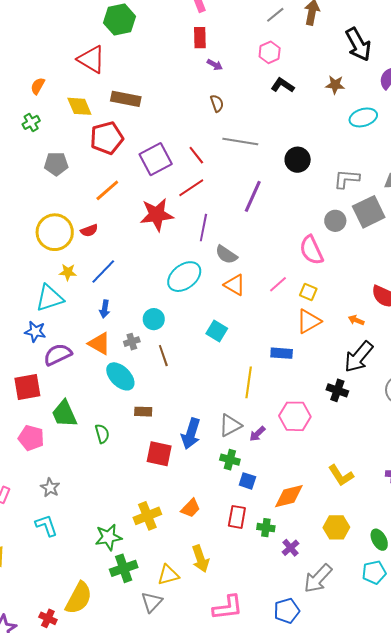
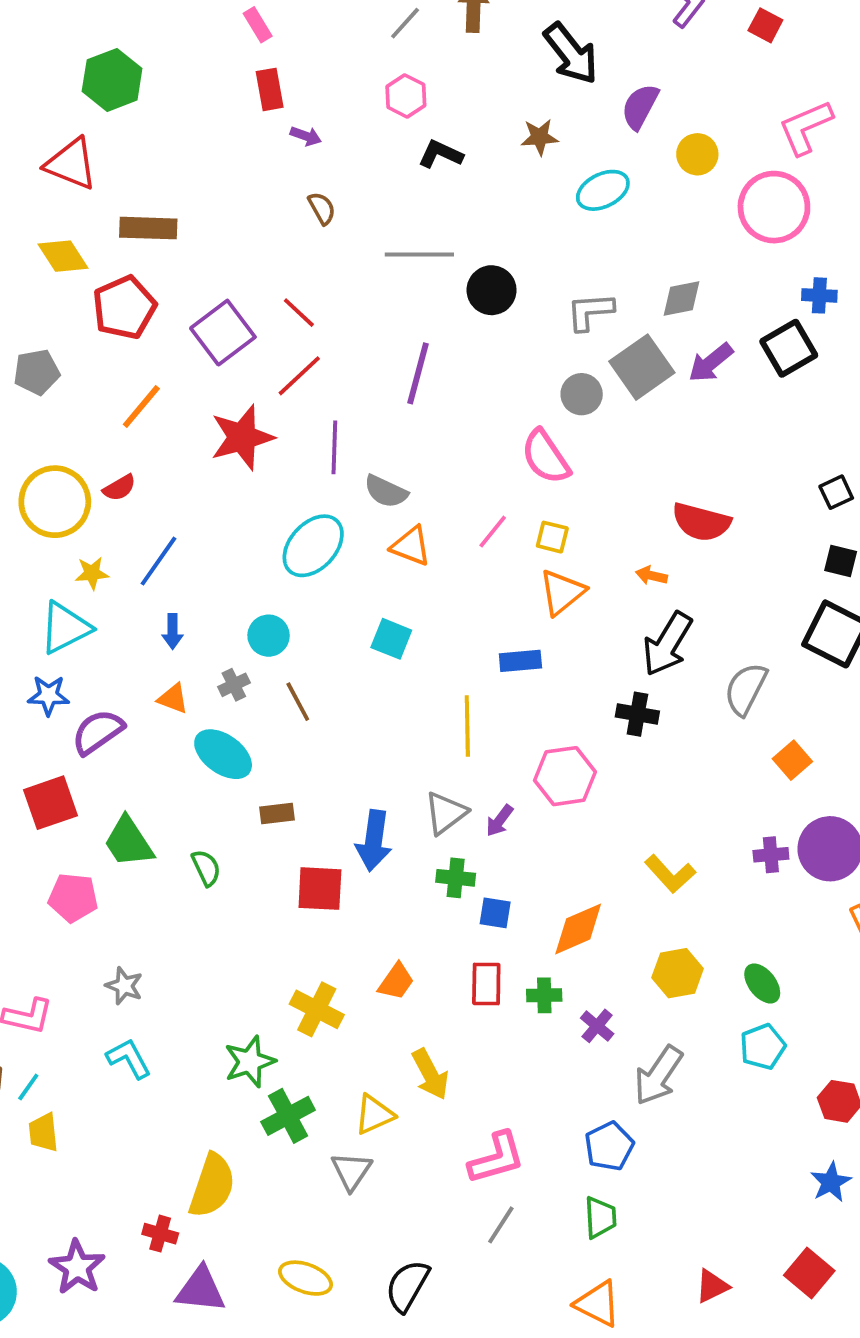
gray line: (240, 141) -> (419, 255), moved
orange triangle: (99, 344) -> (173, 698), size x0.7
yellow cross: (147, 516) -> (317, 1009), turned -32

